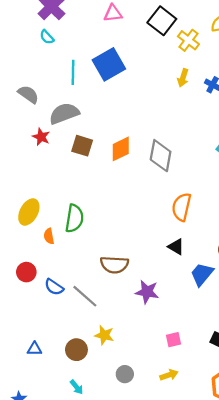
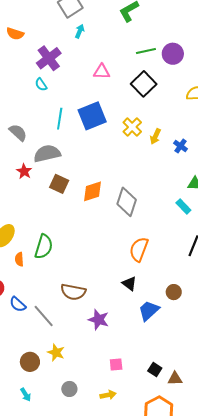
yellow cross: (188, 40) -> (132, 127), moved

